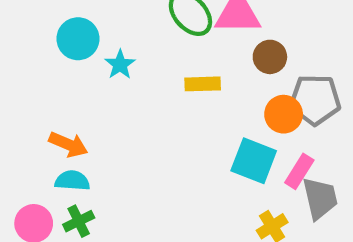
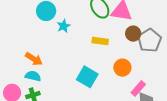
gray pentagon: (315, 100) -> (150, 40), moved, turned 30
orange circle: (284, 114) -> (122, 68), moved
cyan square: (254, 161) -> (87, 77), moved

